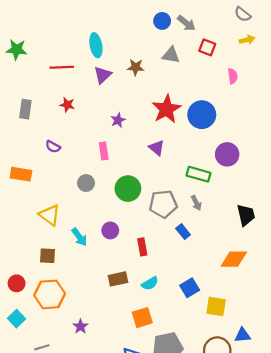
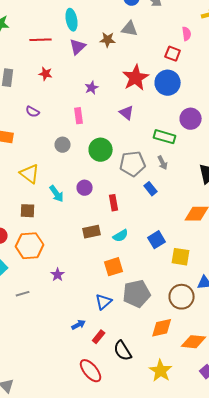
red square: (207, 47) -> (173, 54), moved
gray triangle: (171, 55) -> (130, 29), moved
pink semicircle: (233, 76) -> (187, 34), moved

